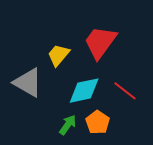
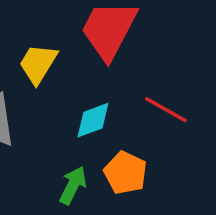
cyan diamond: (84, 91) -> (93, 120), size x0.7

